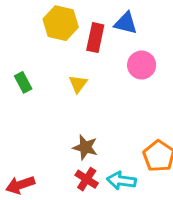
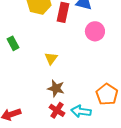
yellow triangle: (78, 84) -> (51, 58), moved

